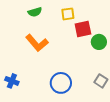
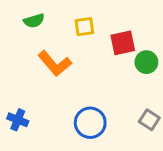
green semicircle: (35, 12) -> (34, 21), moved
yellow square: (68, 14) -> (84, 27), moved

